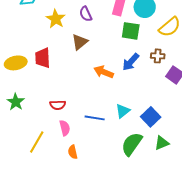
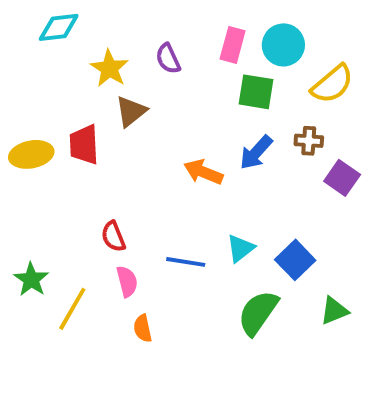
brown triangle: (80, 42) -> (131, 111), moved
green star: (16, 102) -> (31, 279), moved
red semicircle: (58, 105) -> (113, 236), turned 70
green triangle: (162, 143) -> (334, 311), moved

